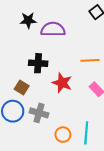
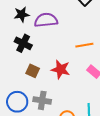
black cross: (38, 63) -> (23, 43), moved, turned 30
brown square: (22, 87) -> (33, 71), moved

